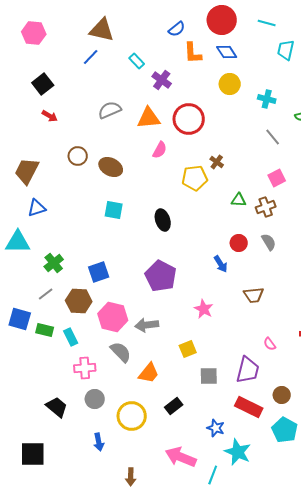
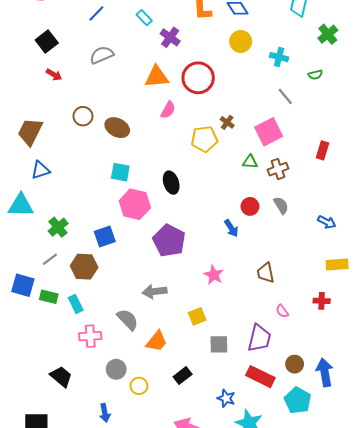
gray semicircle: (110, 110) -> (102, 55), moved
pink square: (277, 178) -> (269, 132), moved, size x1.5
brown trapezoid: (254, 295) -> (266, 273), moved, turned 85
pink hexagon: (113, 317) -> (135, 204), moved
gray circle: (95, 399) -> (116, 369), moved
yellow circle: (132, 416) -> (139, 386), size x0.6

